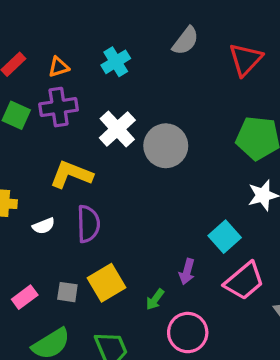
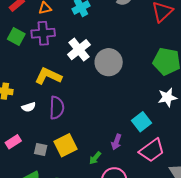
pink rectangle: (25, 297) -> (13, 142), moved

